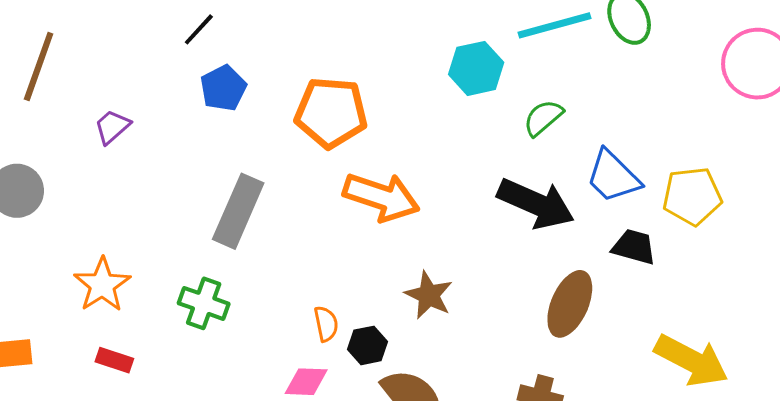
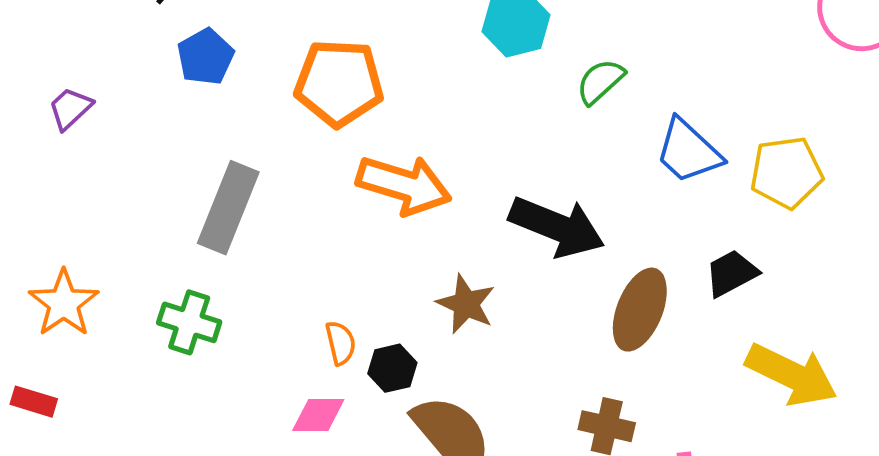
black arrow: (536, 203) -> (557, 227), moved
black trapezoid: (634, 247) -> (731, 273), moved, turned -42
red rectangle: (114, 360) -> (34, 402), moved

